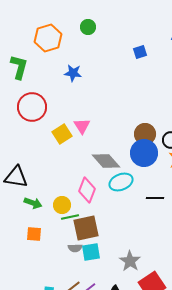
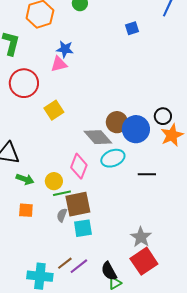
pink triangle: (82, 126) -> (59, 64), moved, turned 48
brown circle: (145, 134) -> (117, 122), moved
gray semicircle: (75, 248) -> (62, 215), moved, turned 112
gray star: (130, 261) -> (141, 237), moved

